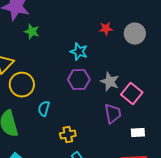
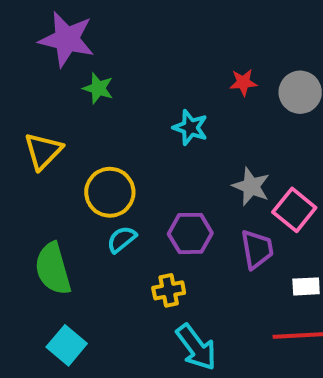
purple hexagon: (79, 80) -> (190, 233), moved
yellow circle: (22, 85) -> (110, 192), moved
cyan semicircle: (44, 109) -> (122, 239), turned 35

